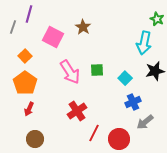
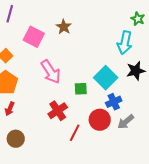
green square: (97, 70) -> (81, 89), moved
cyan square: (125, 78) -> (106, 78), size x1.6
red circle: (119, 139) -> (100, 120), moved

